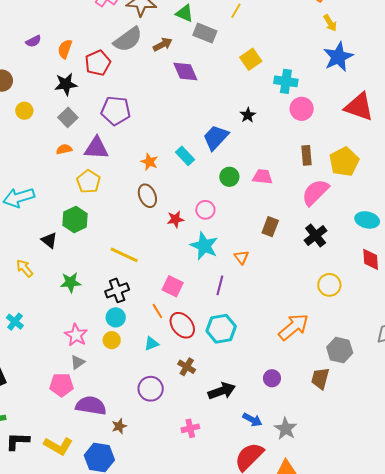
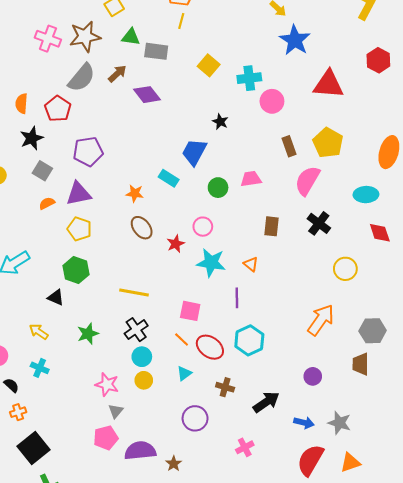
cyan cross: (15, 322) -> (40, 368), moved

